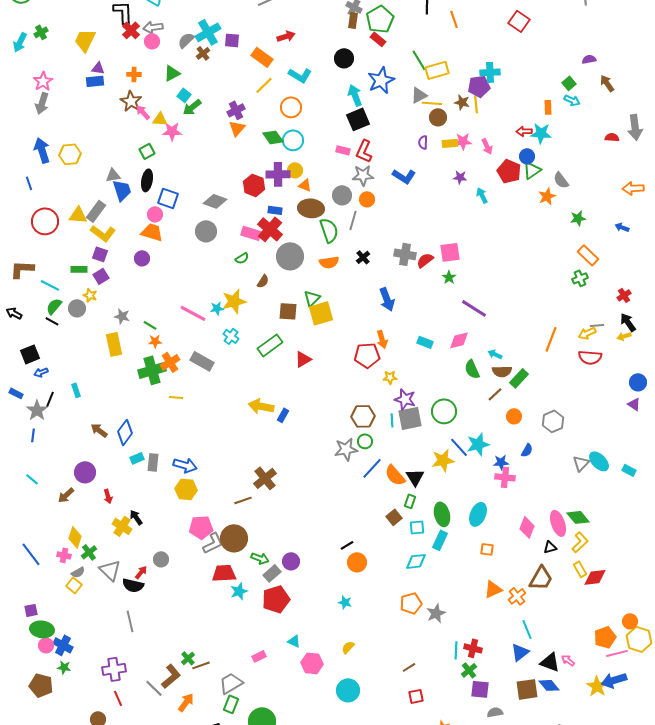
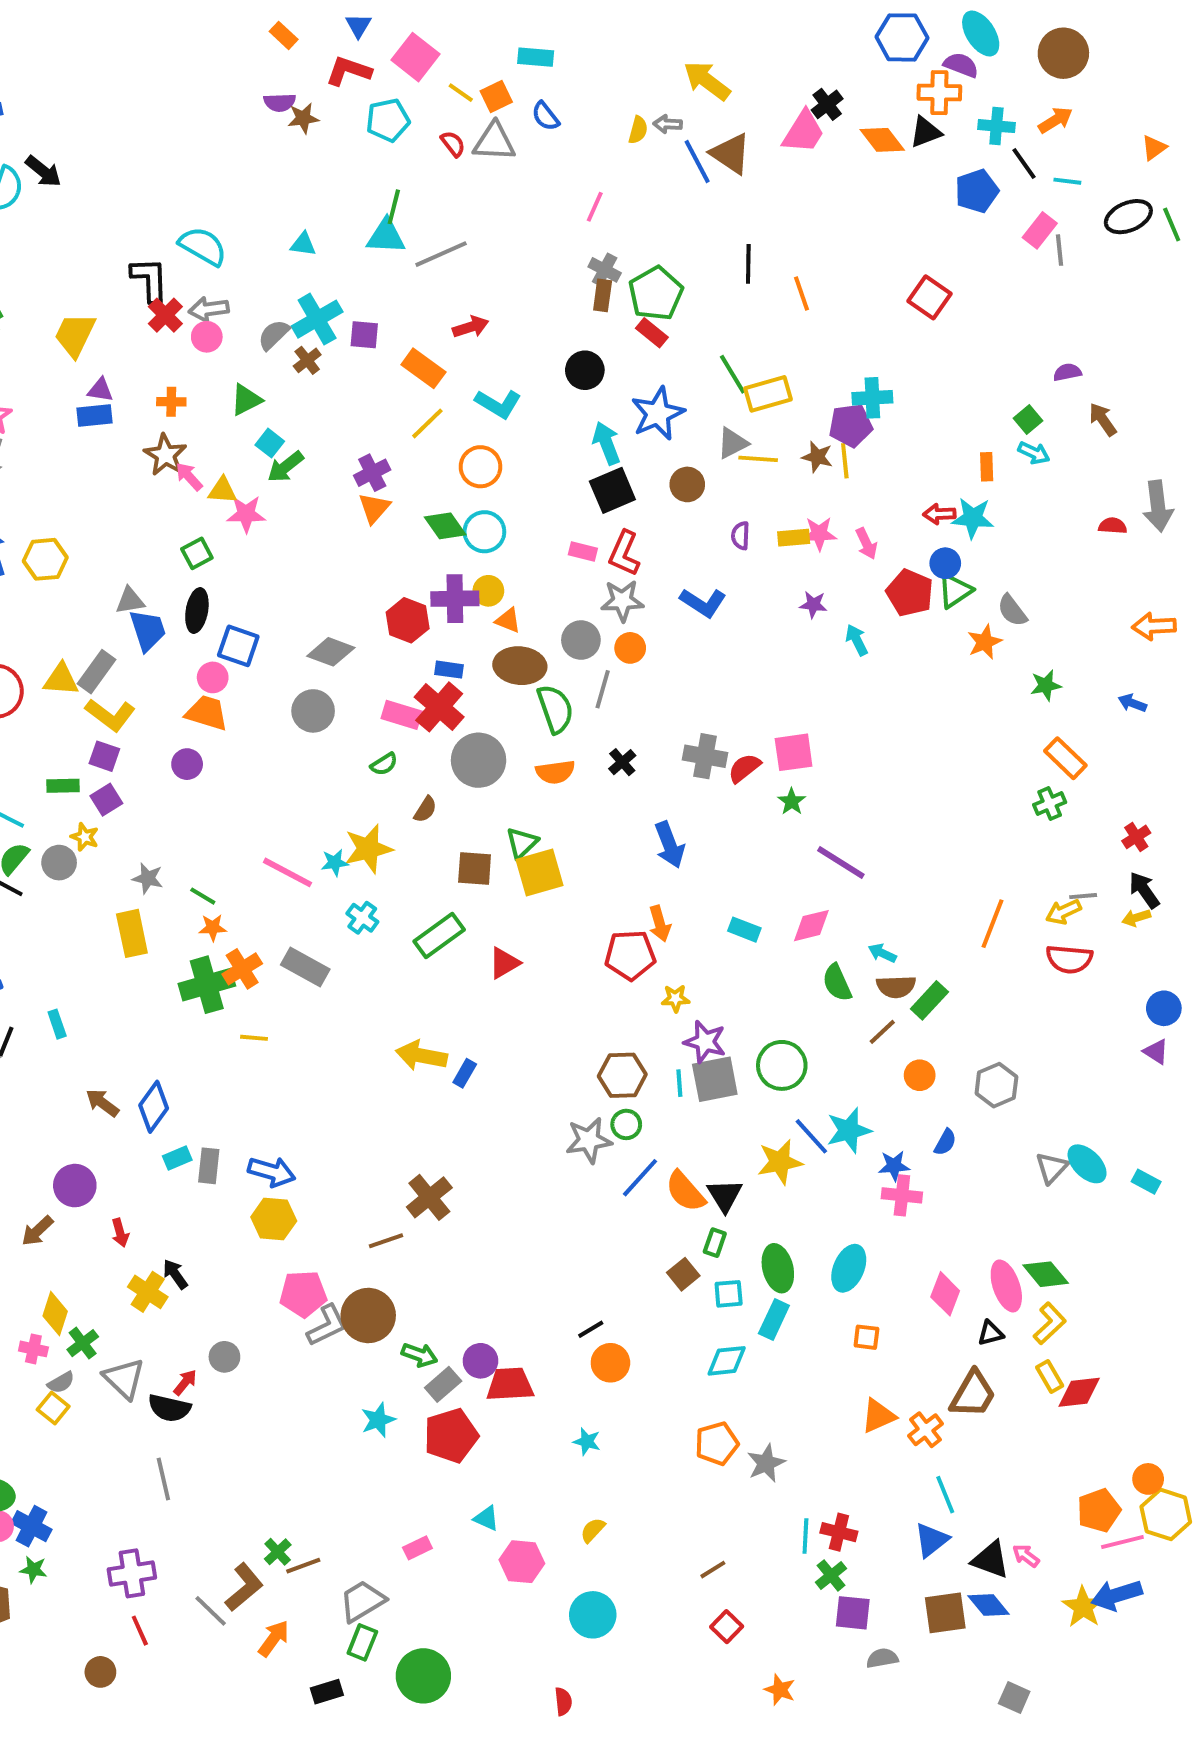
brown circle: (438, 117) -> (687, 484), moved
red trapezoid: (224, 573) -> (510, 1384), moved
red square: (416, 696) -> (727, 1627), turned -35

